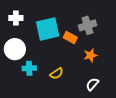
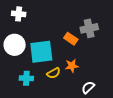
cyan square: (48, 29) -> (41, 52), moved
orange star: (90, 55) -> (72, 66), moved
cyan cross: (29, 68) -> (26, 78), moved

